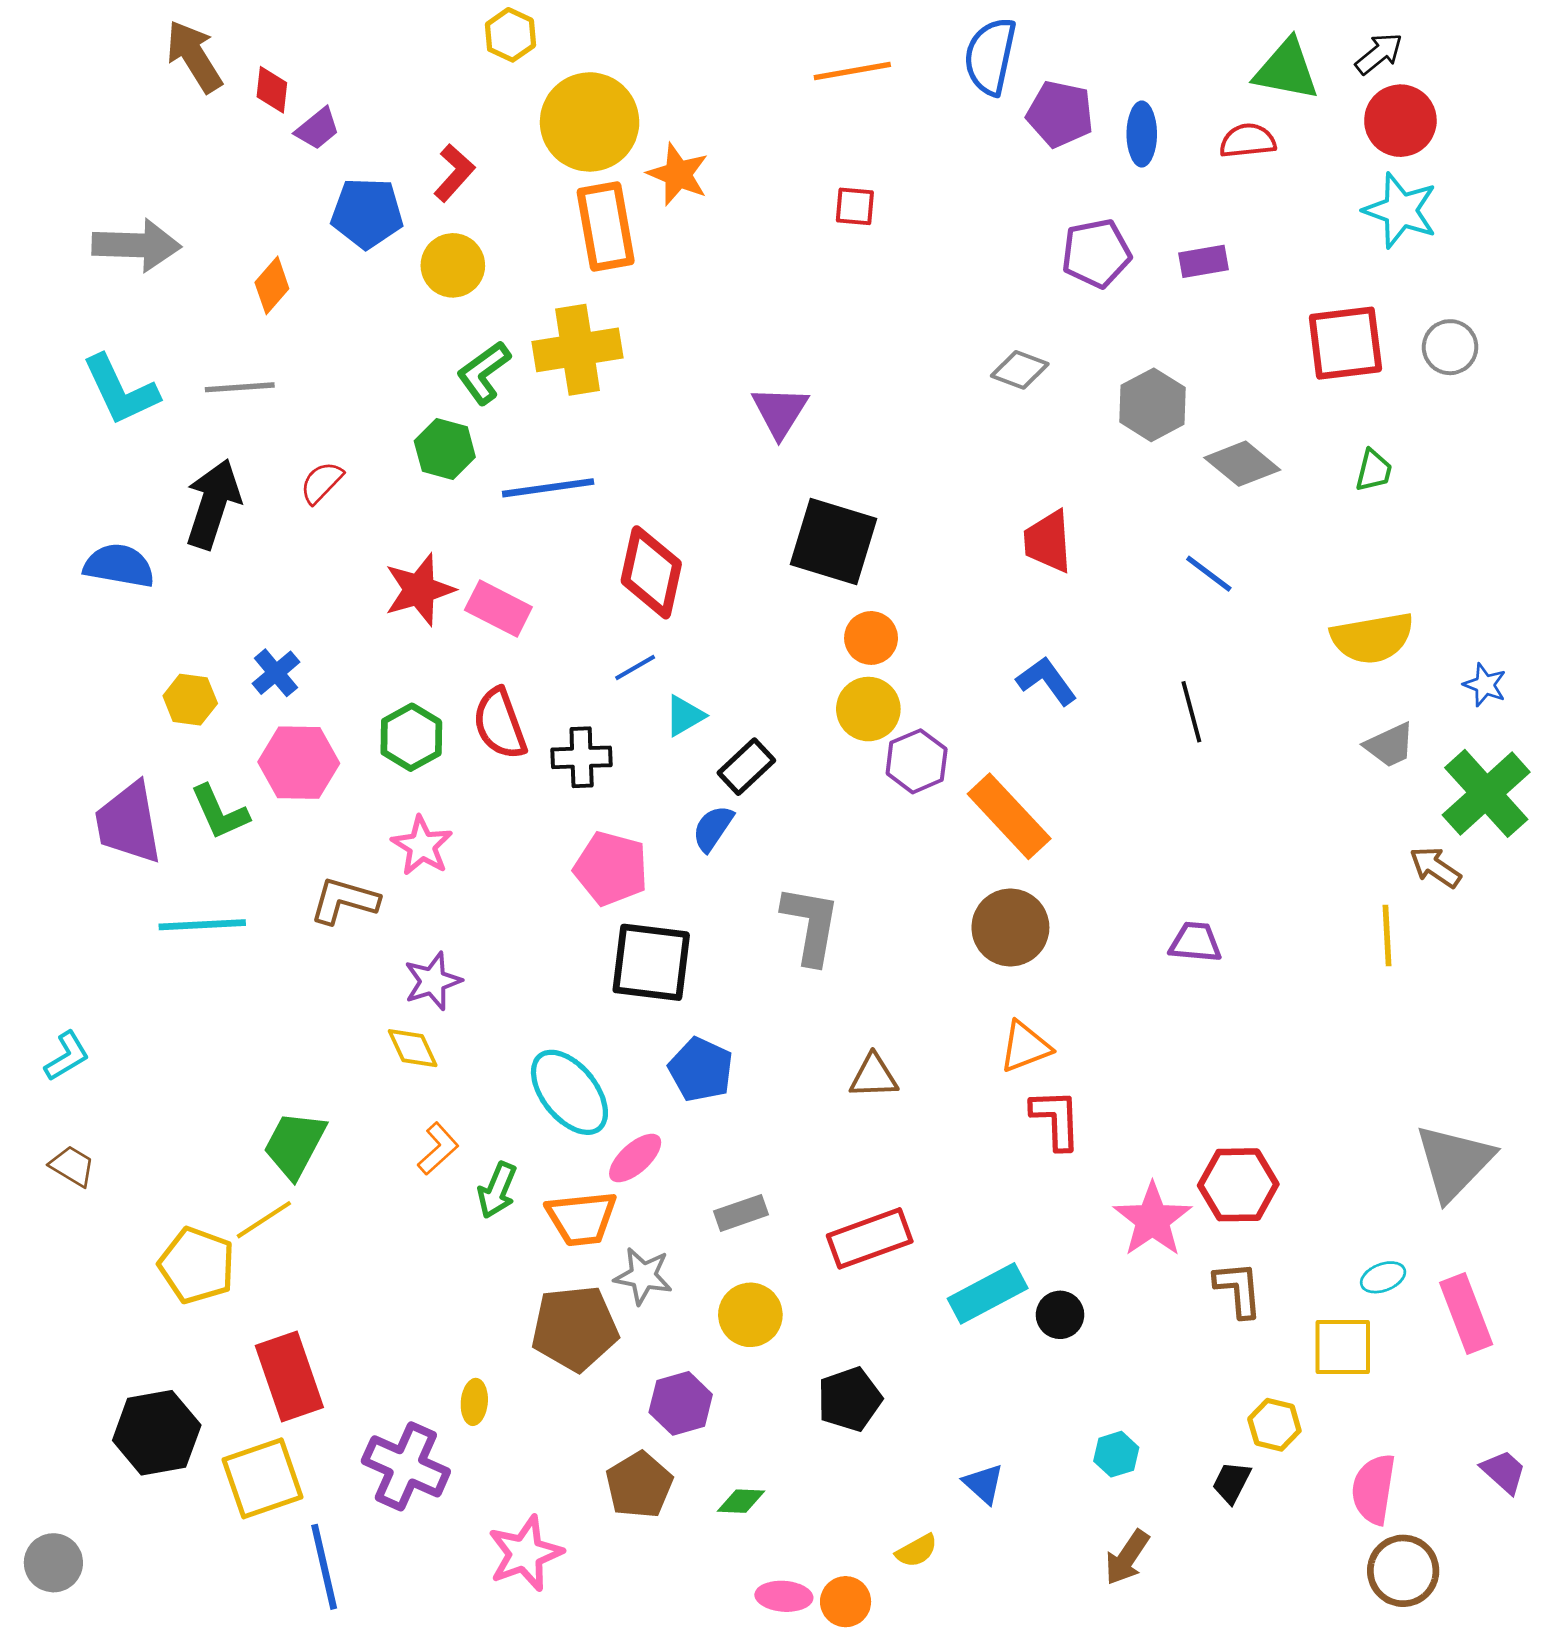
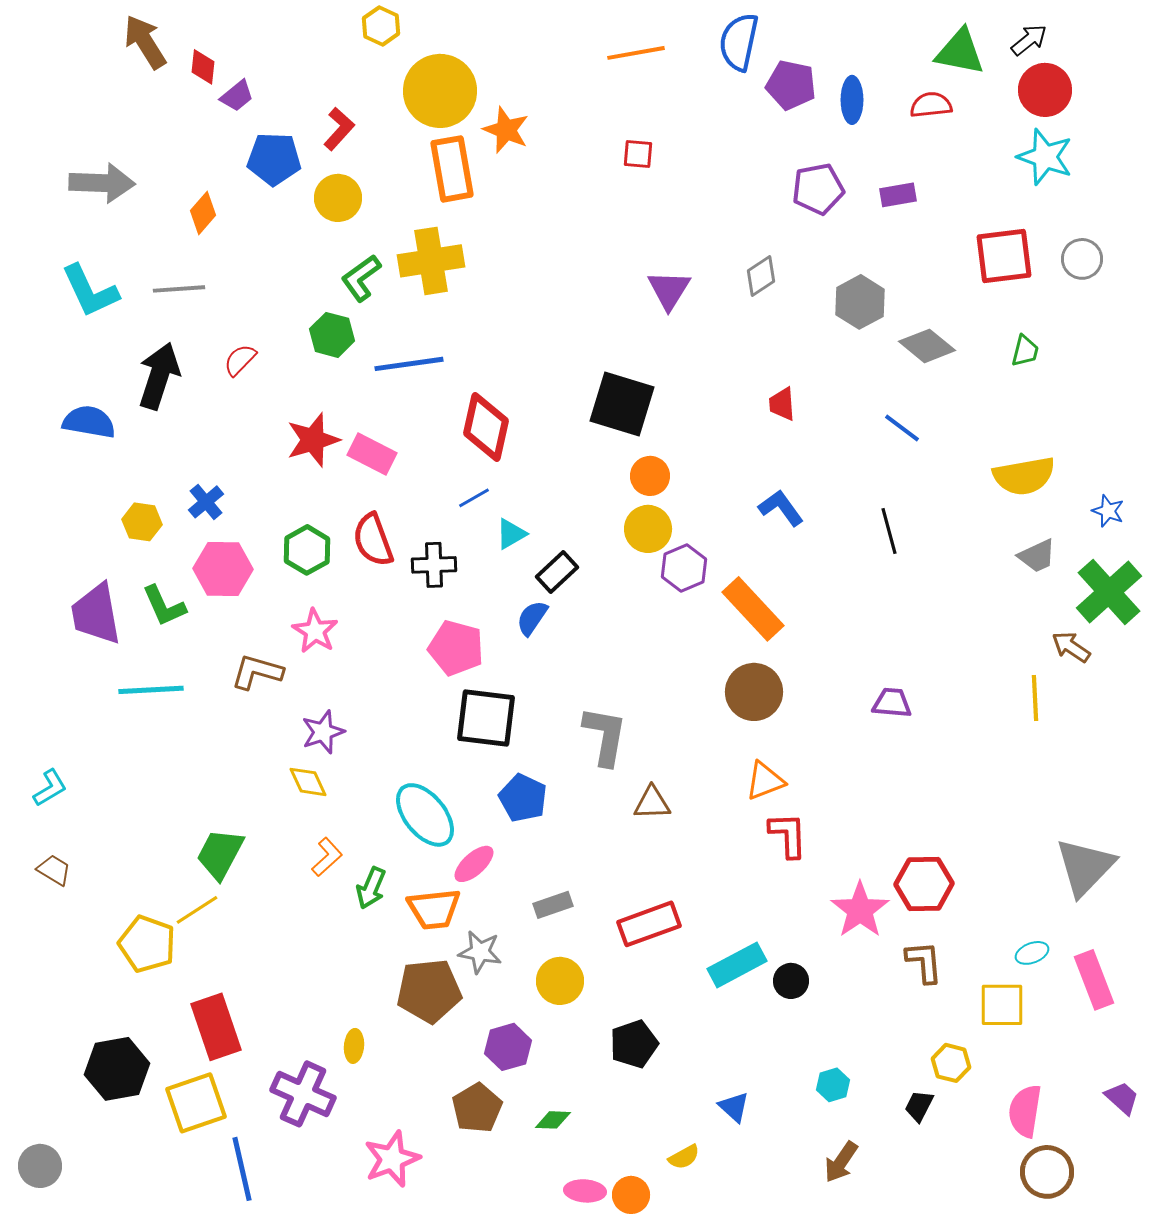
gray diamond: (1020, 370) -> (761, 276), turned -54
purple triangle: (780, 411) -> (669, 290), moved
red trapezoid: (1048, 541) -> (782, 404), size x0.7
gray L-shape: (811, 925) -> (605, 736), moved

